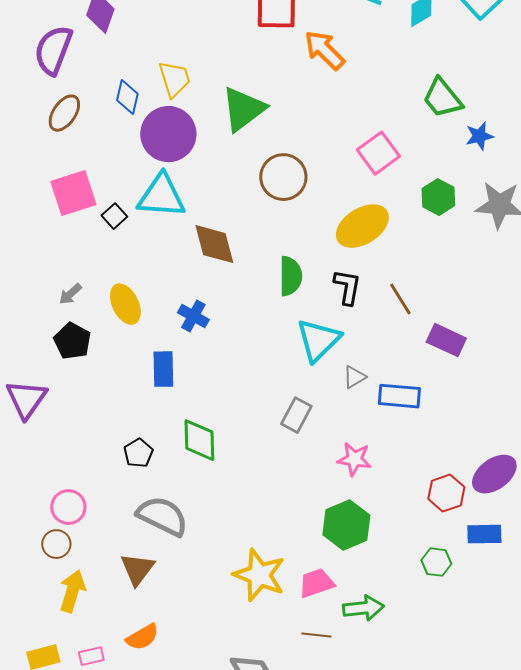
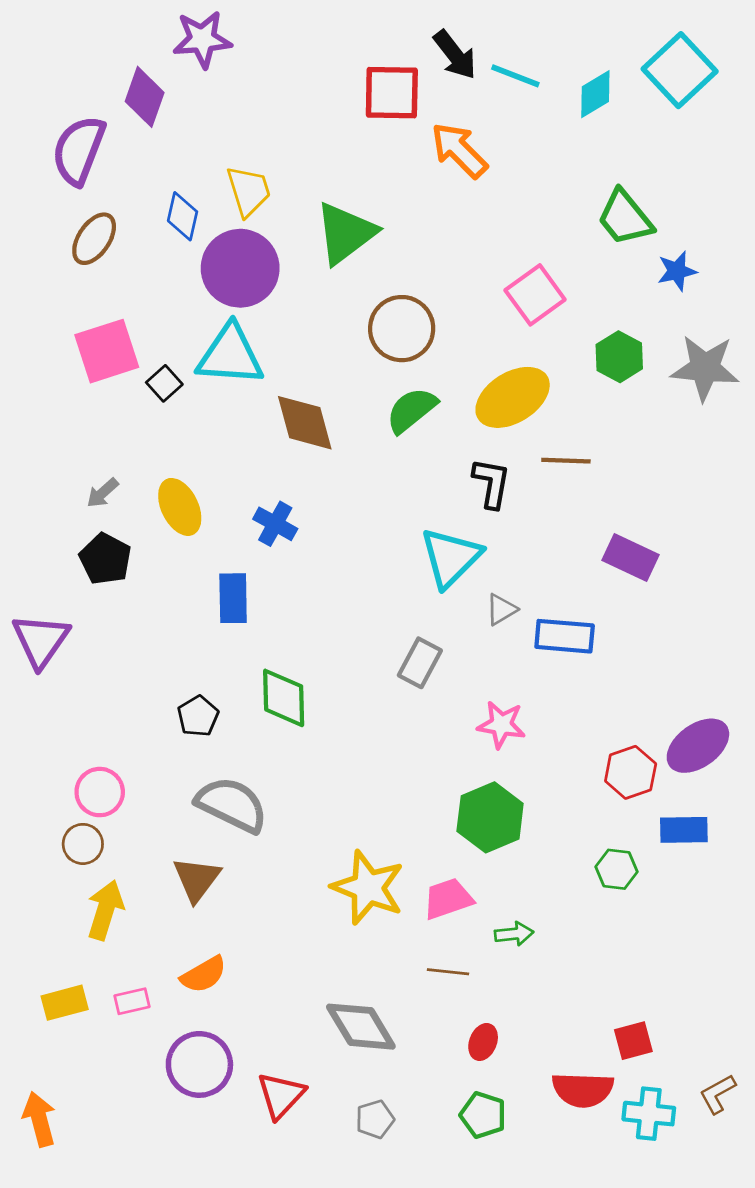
green semicircle: (290, 276) -> (411, 410), moved, turned -129
brown line: (400, 299) -> (566, 461), moved, turned -56
green arrow: (363, 608) -> (514, 934), size x0.7

